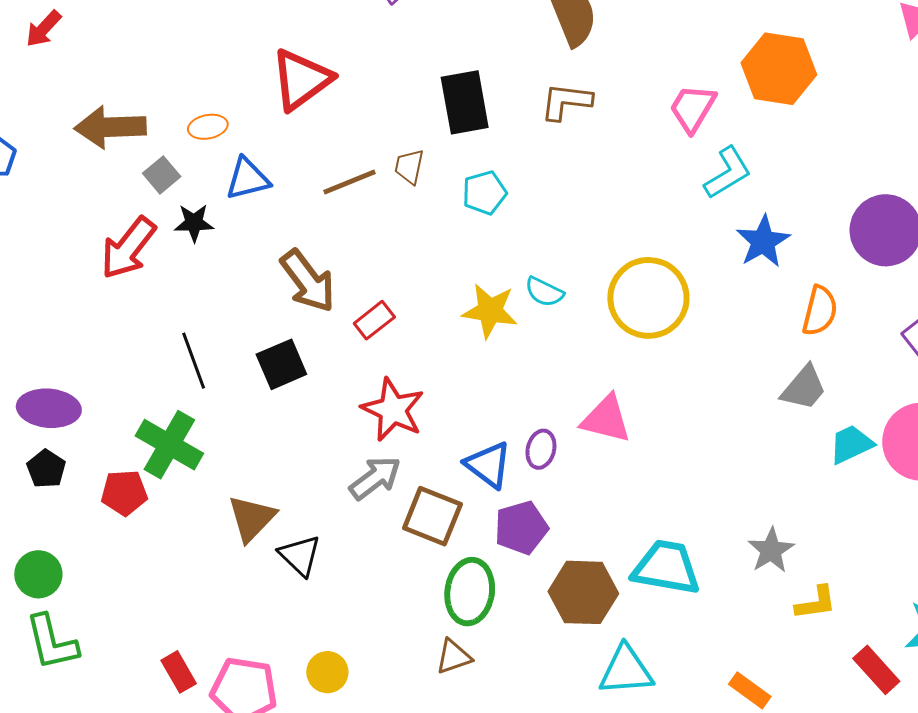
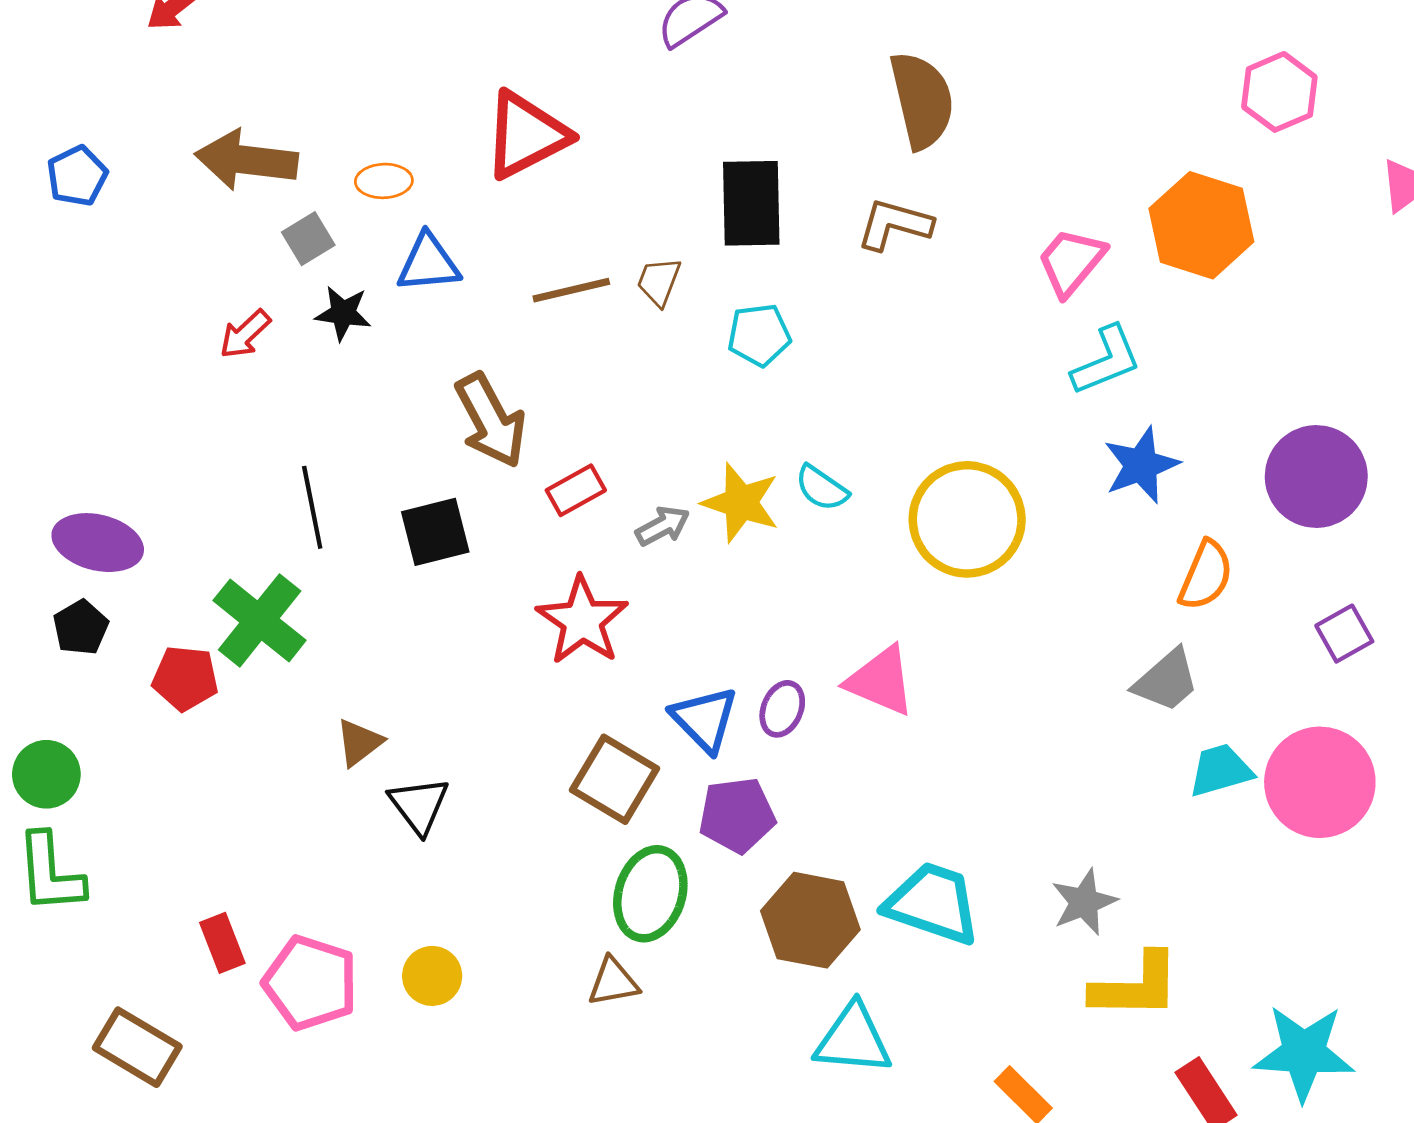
red arrow: (128, 248) -> (245, 334), size x0.6
gray arrow: (375, 478) -> (663, 526), moved, size x0.7
brown triangle: (252, 518) -> (359, 742), size x0.7
yellow L-shape: (816, 603) -> (1136, 986), size x1.5

